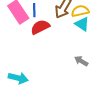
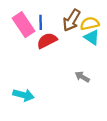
gray arrow: (81, 61) -> (82, 77), moved

